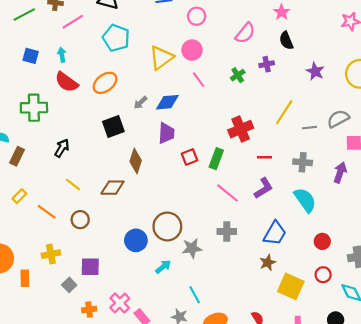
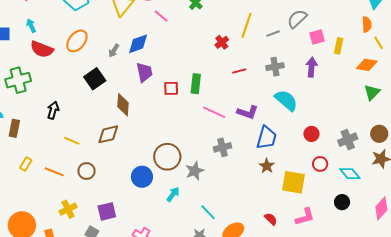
red cross: (241, 129) -> (222, 42), moved, size x0.6
red square: (190, 157) -> (171, 88), turned 35
purple L-shape: (263, 188) -> (248, 112), moved, turned 65

